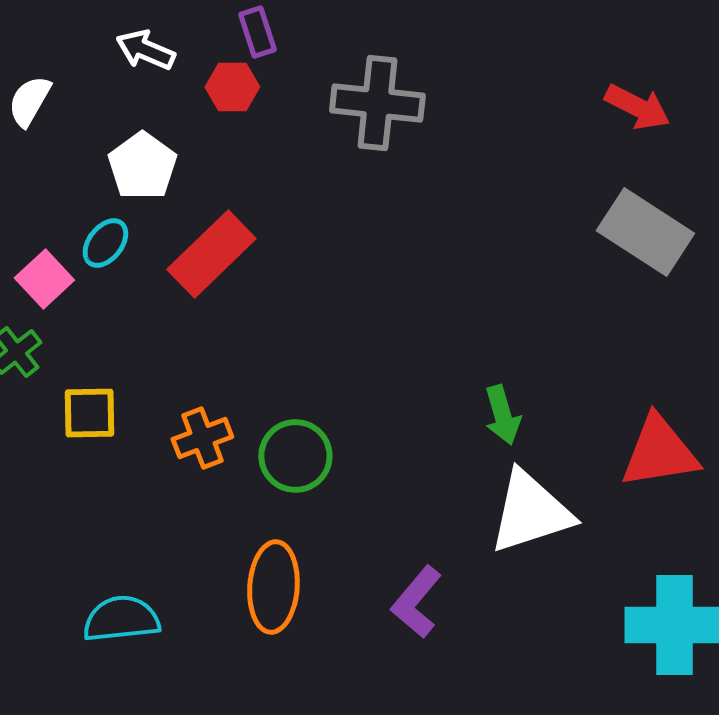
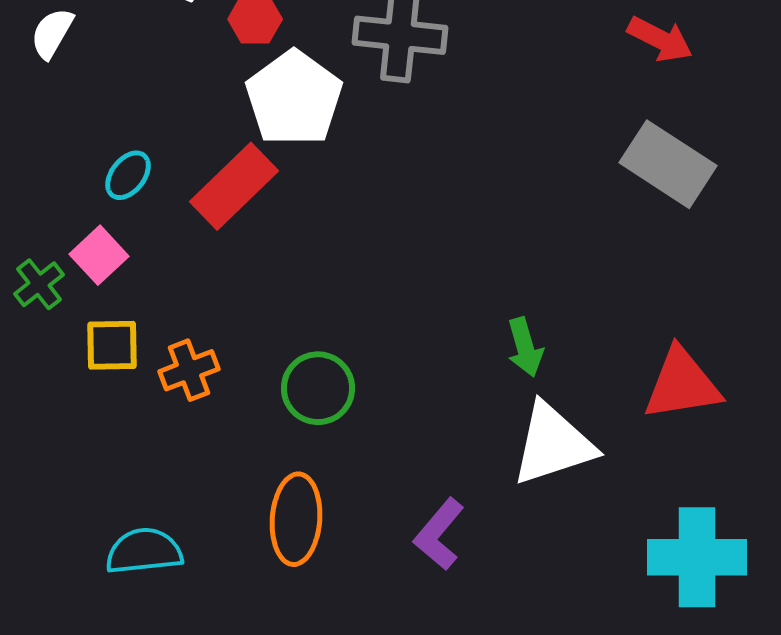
white pentagon: (142, 166) -> (294, 98), moved, size x1.4
pink square: (44, 279) -> (99, 255), moved
orange cross: (202, 438) -> (189, 370), moved

